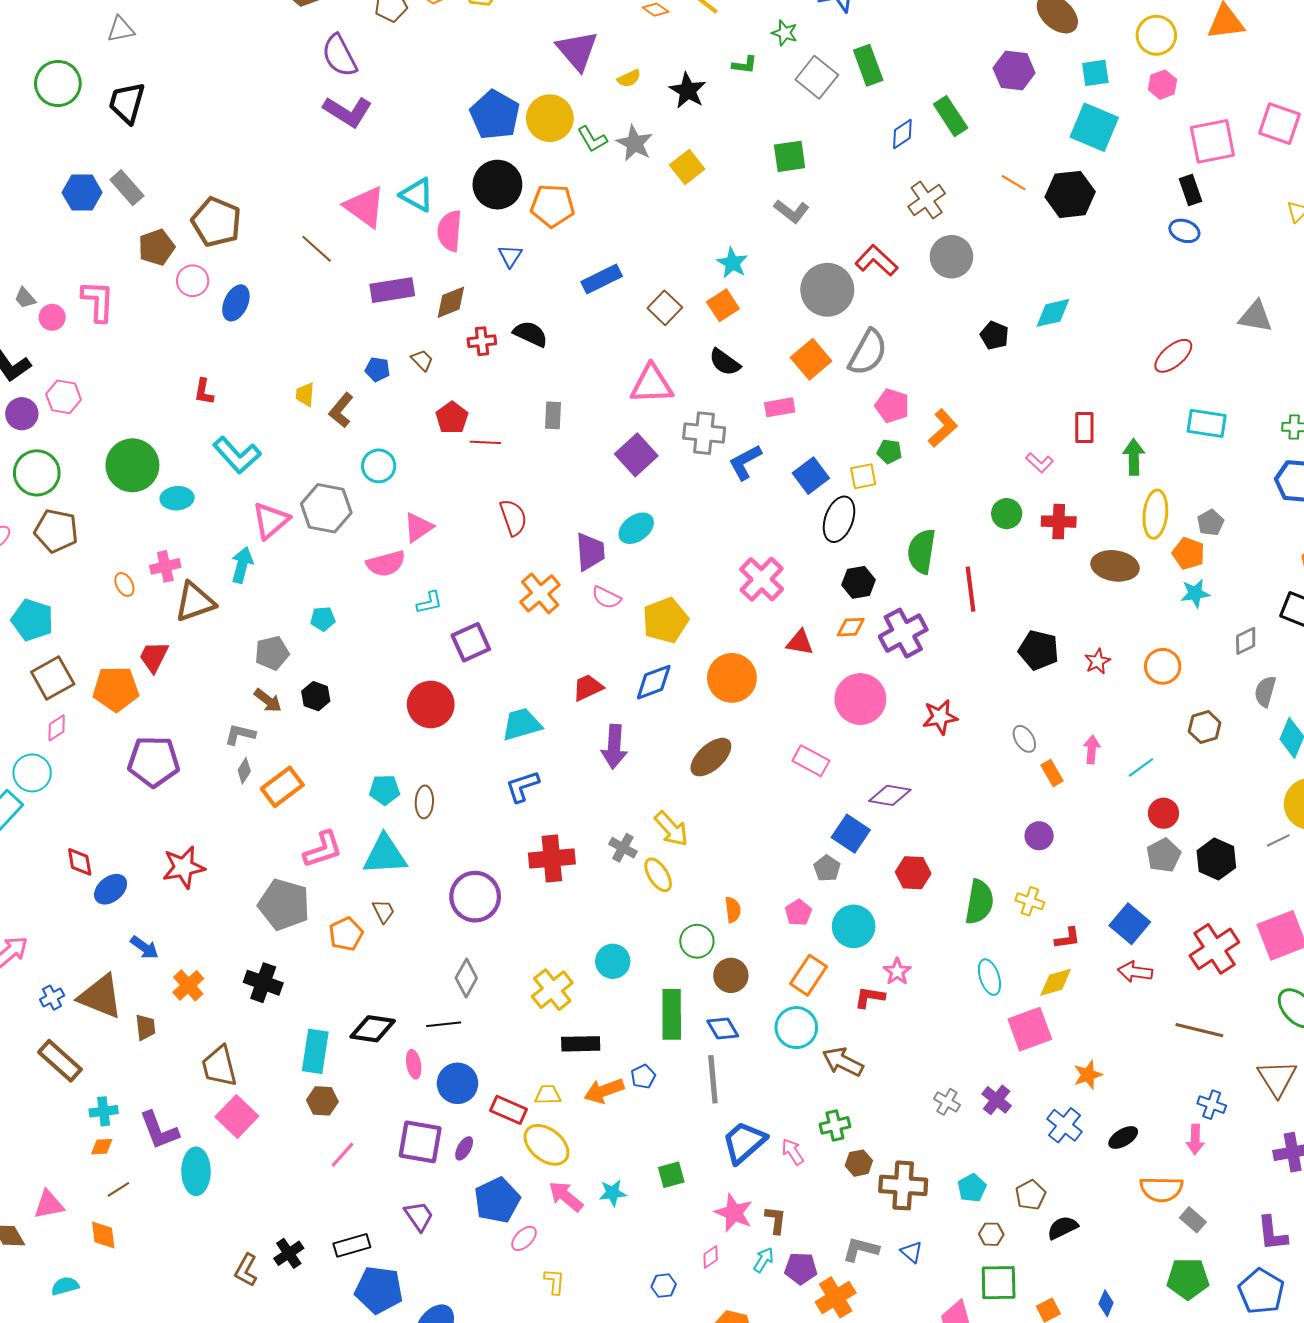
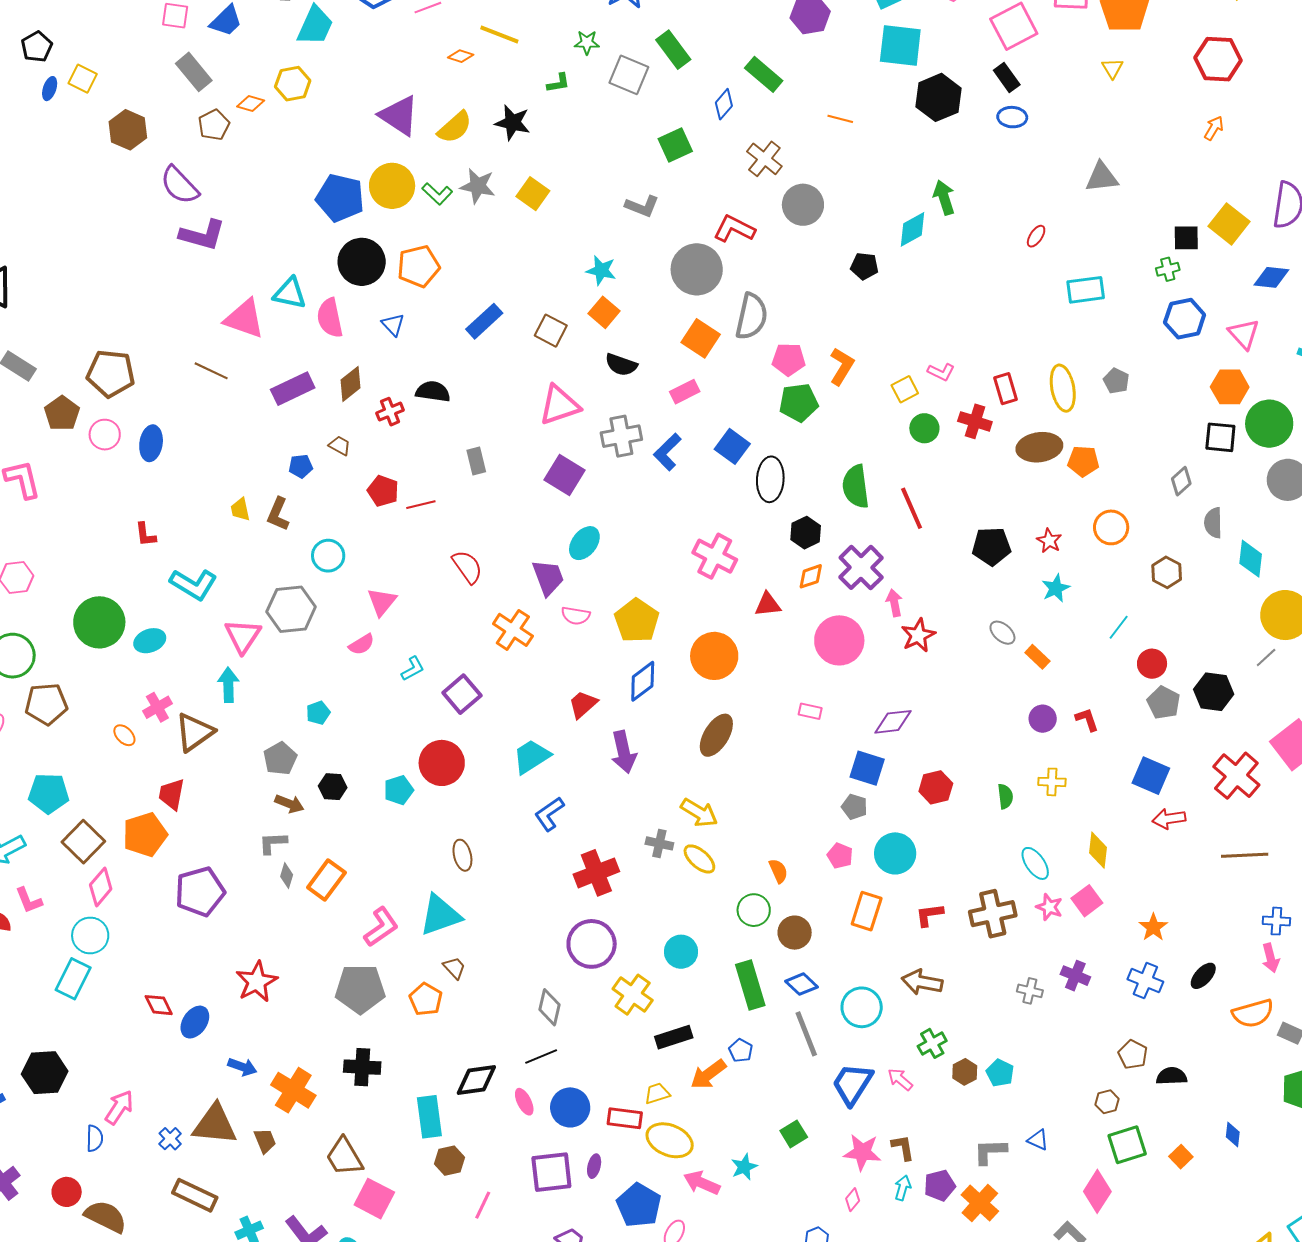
yellow semicircle: (629, 78) -> (455, 127), size x1.6
green square: (790, 156) -> (675, 145), moved
black hexagon: (1070, 194) -> (939, 97), moved
red ellipse: (1173, 356) -> (1036, 236), size x0.6
red rectangle: (1084, 427) -> (1005, 389), moved
green pentagon: (890, 451) -> (799, 403), size x1.6
green arrow: (1134, 457) -> (944, 197), moved
yellow square: (863, 476) -> (905, 389), moved
red cross: (1059, 522) -> (975, 421), turned 32
orange pentagon: (1188, 553) -> (1083, 461), moved
pink semicircle: (386, 564) -> (362, 644), size x0.7
cyan star: (1195, 593) -> (1056, 588), moved
pink diamond: (57, 728) -> (101, 887), size x1.4
pink arrow: (1092, 749) -> (894, 603), moved
pink rectangle: (811, 761) -> (810, 711), size x0.7
cyan pentagon: (385, 790) -> (399, 790), moved
purple circle: (475, 897) -> (592, 944), moved
green semicircle: (979, 902) -> (1005, 796), size x0.6
red L-shape: (1067, 938) -> (1087, 720), moved, turned -84
pink star: (897, 972) -> (1049, 907), moved
yellow diamond: (1056, 982) -> (1098, 850), turned -51
orange cross: (188, 985) -> (293, 1090), size x1.4
cyan circle: (796, 1028) -> (862, 1007), moved
pink square: (1030, 1029) -> (1087, 901), size x0.7
brown cross: (903, 1185) -> (993, 914), moved
cyan pentagon: (972, 1188) -> (1000, 1073), moved
black semicircle: (1063, 1228) -> (1172, 1076), turned 40

